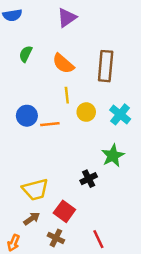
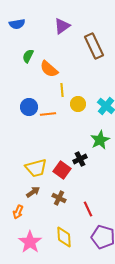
orange semicircle: (63, 64) -> (49, 69), moved
brown rectangle: (106, 66) -> (94, 46), moved, turned -30
red square: (64, 211) -> (62, 170), moved
brown cross: (56, 238) -> (59, 198), moved

